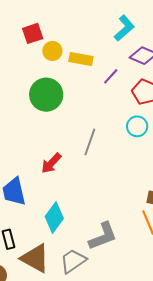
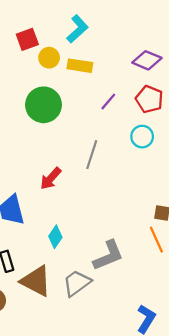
cyan L-shape: (124, 28) -> (77, 29), moved
purple line: (111, 76) -> (108, 102), moved
cyan diamond: (54, 218) -> (55, 237), size x0.7

